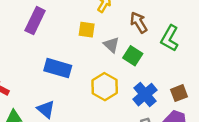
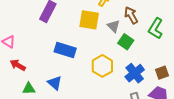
yellow square: (87, 30) -> (89, 20), size x1.5
gray triangle: (111, 45) -> (114, 26), moved

